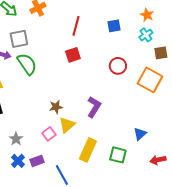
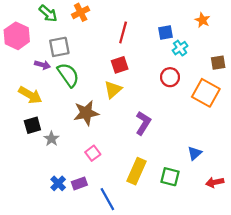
cyan cross: (146, 35) -> (180, 48), moved
brown star: (56, 107) -> (86, 113), moved, size x1.6
yellow triangle: (67, 125) -> (113, 89), moved
gray star: (16, 139) -> (51, 139), moved

